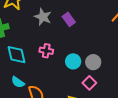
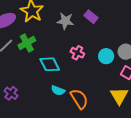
pink cross: (46, 51) -> (77, 53), turned 32

